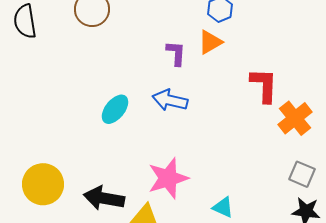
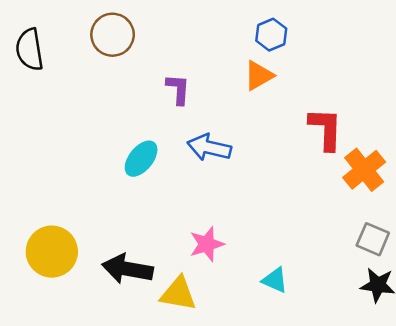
purple L-shape: (176, 53) -> (178, 89), moved
pink star: (168, 178) -> (207, 244), size x0.7

